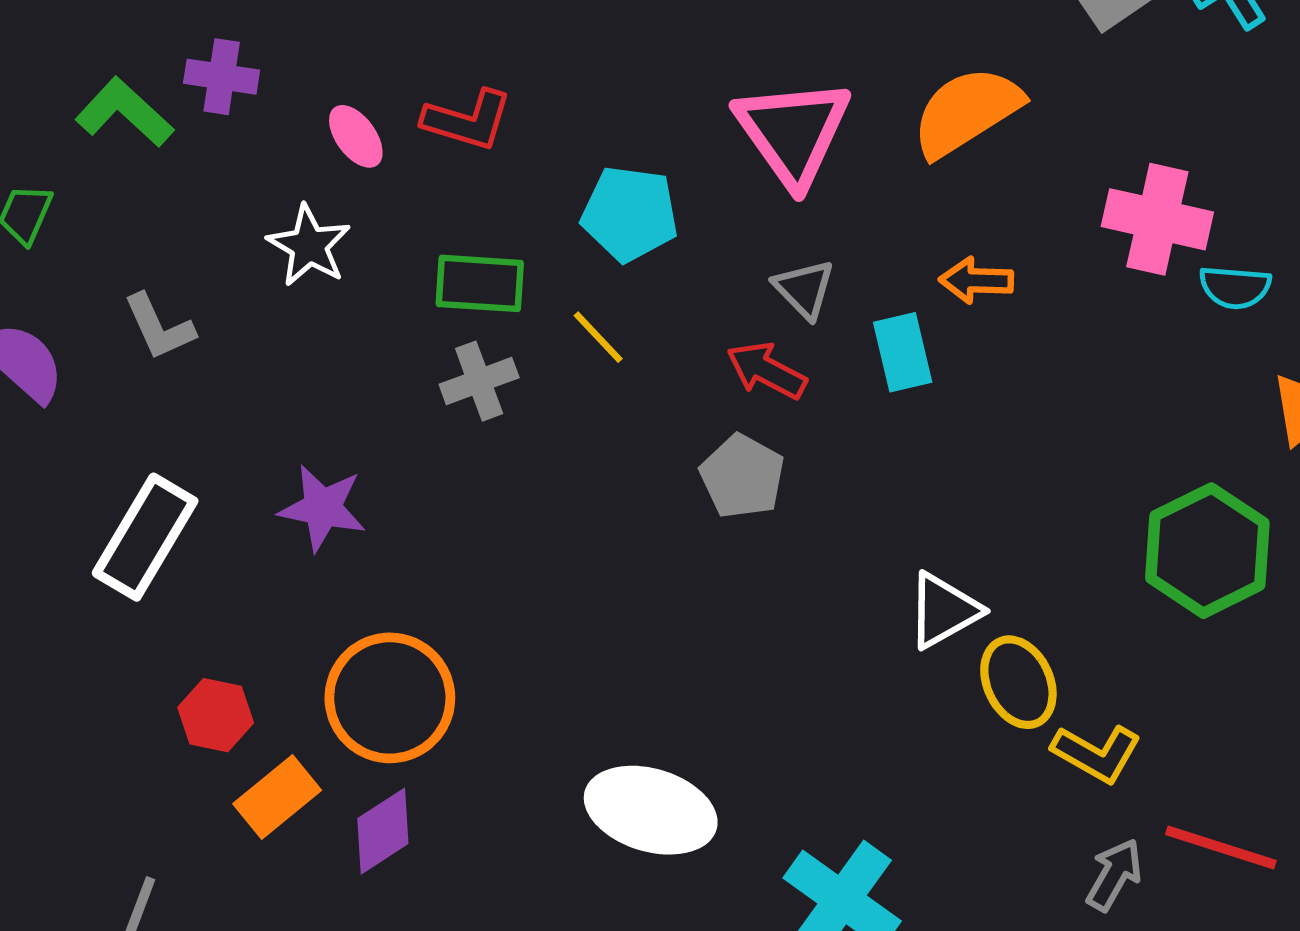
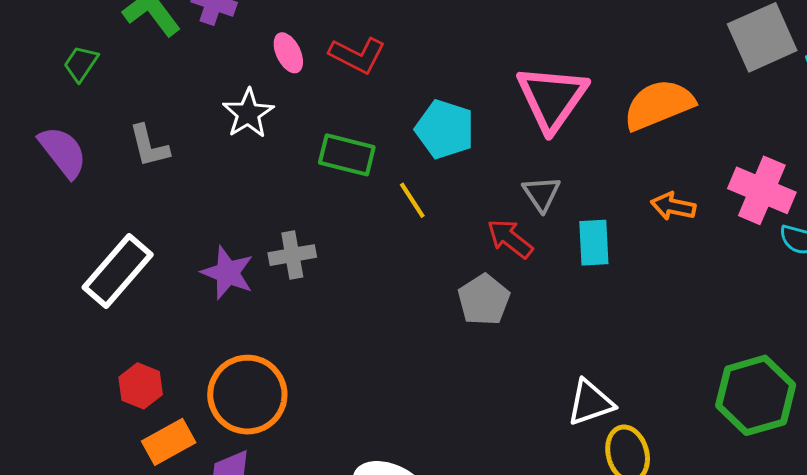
orange arrow: (976, 280) -> (673, 206), moved
gray cross: (479, 381) -> (292, 255), moved

